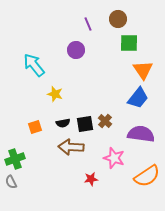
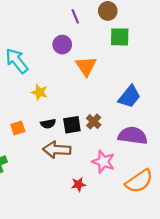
orange triangle: (143, 70) -> (86, 66), moved

